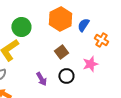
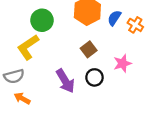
orange cross: (101, 40) -> (135, 25), moved
purple arrow: (41, 79) -> (65, 81), size x1.5

